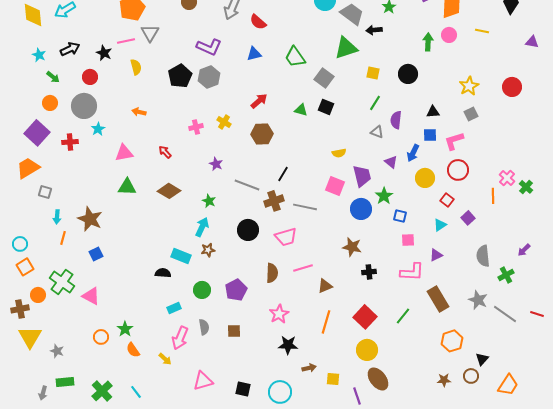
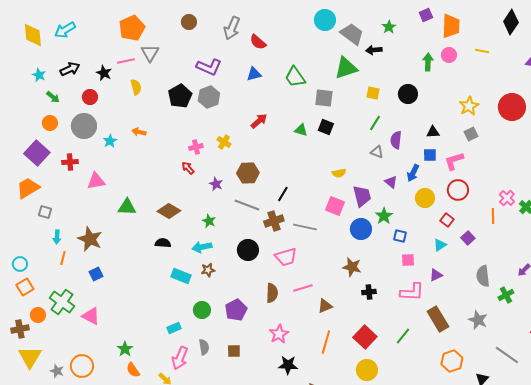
gray square: (324, 78) -> (324, 98), turned -30
red circle: (512, 87) -> (512, 107), size x1.4
cyan star: (98, 129) -> (110, 141), moved
brown hexagon: (262, 134) -> (248, 173), moved
red arrow: (165, 152) -> (188, 168), moved
pink triangle: (124, 153) -> (96, 181), moved
cyan arrow: (202, 227) -> (202, 247), turned -126
black semicircle: (163, 273) -> (163, 243), moved
gray line: (505, 314) -> (507, 355), moved
orange circle: (101, 337) -> (82, 366), moved, size x1.5

